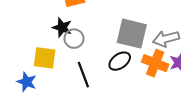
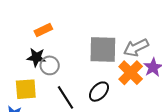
black ellipse: (120, 61) -> (99, 92), moved
orange cross: (155, 63) -> (131, 73), turned 35

